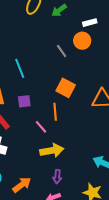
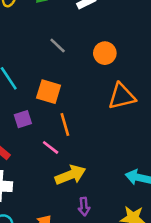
orange circle: (82, 41) -> (105, 53), moved
orange square: (66, 88) -> (49, 92), moved

